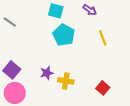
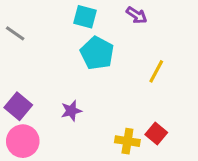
yellow line: (103, 38) -> (156, 71), moved, turned 49
yellow cross: (66, 81) -> (127, 141), moved

